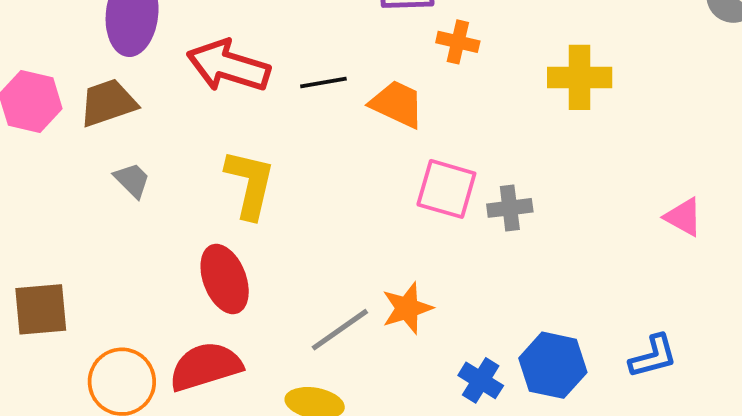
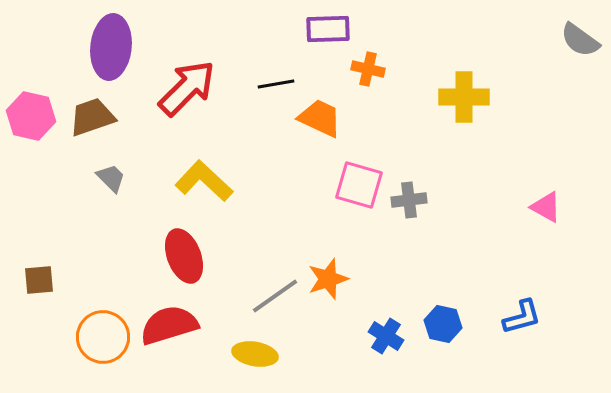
red arrow: (228, 66) -> (187, 88), turned 118
black line: (323, 82) -> (276, 84), moved
yellow L-shape: (250, 184) -> (204, 181), turned -60
brown square: (41, 309) -> (39, 280), size x0.7
blue hexagon: (553, 365) -> (443, 324), size x0.7

